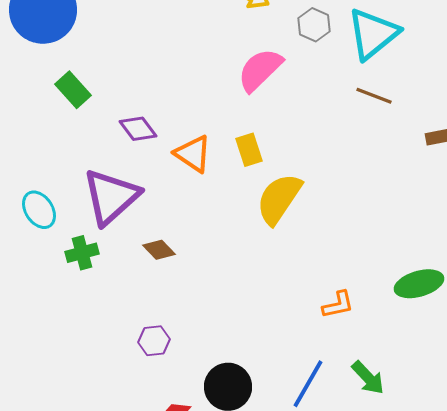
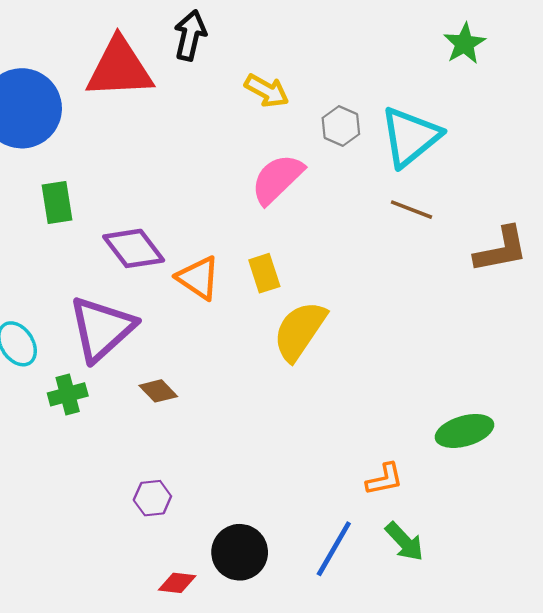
green rectangle: (73, 90) -> (57, 203), turned 33
purple diamond: (138, 129) -> (134, 248), size x1.4
orange L-shape: (338, 305) -> (384, 479), moved

